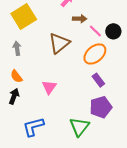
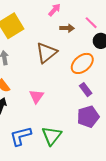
pink line: (95, 31) -> (91, 23), moved
green triangle: (79, 127) -> (52, 136), moved

